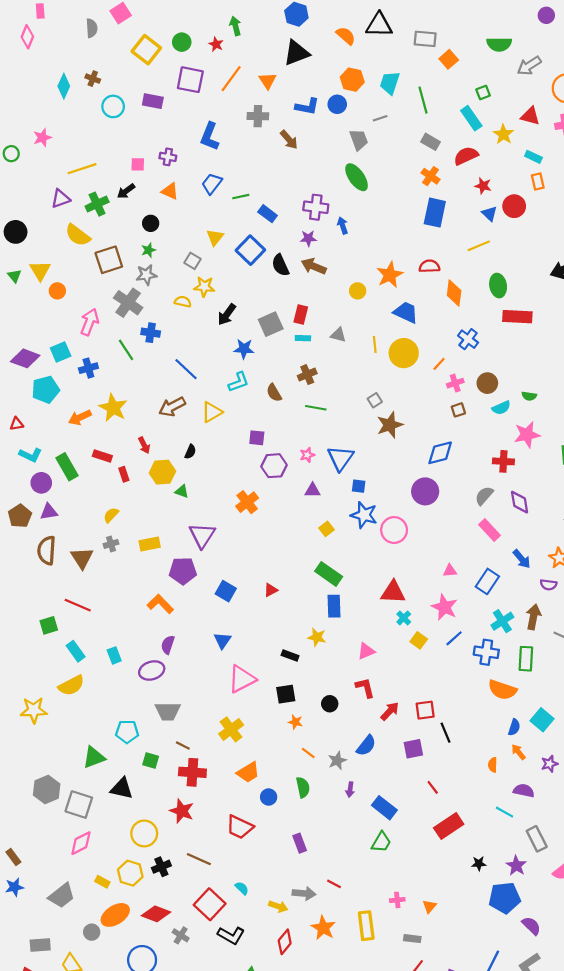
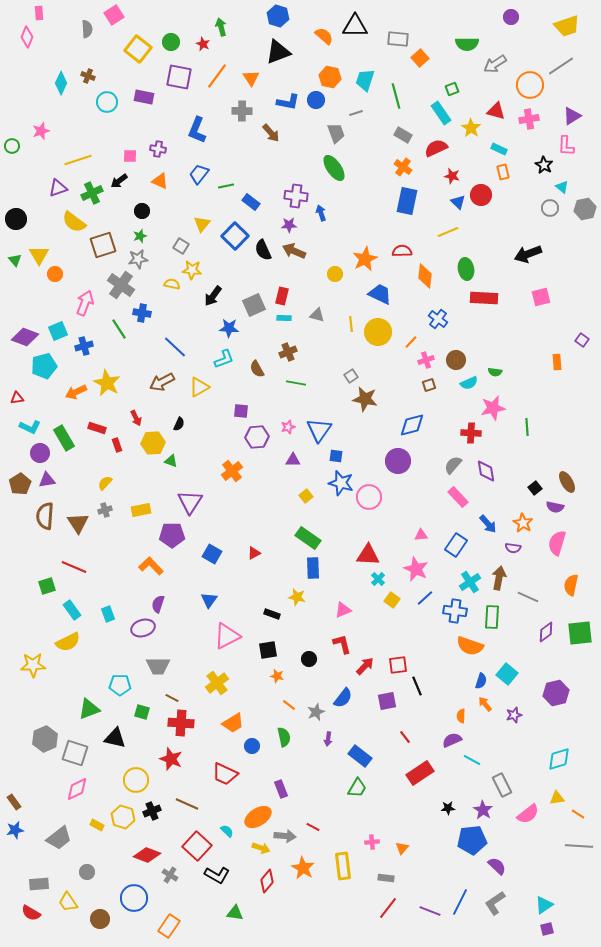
brown star: (390, 425) -> (365, 399), turned 30
purple semicircle: (524, 791) -> (452, 740), moved, turned -36
orange ellipse: (115, 915) -> (258, 817), moved

